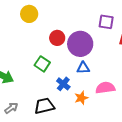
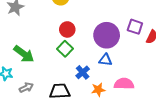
purple square: (106, 22) -> (135, 27), moved
red circle: (57, 38) -> (67, 29), moved

